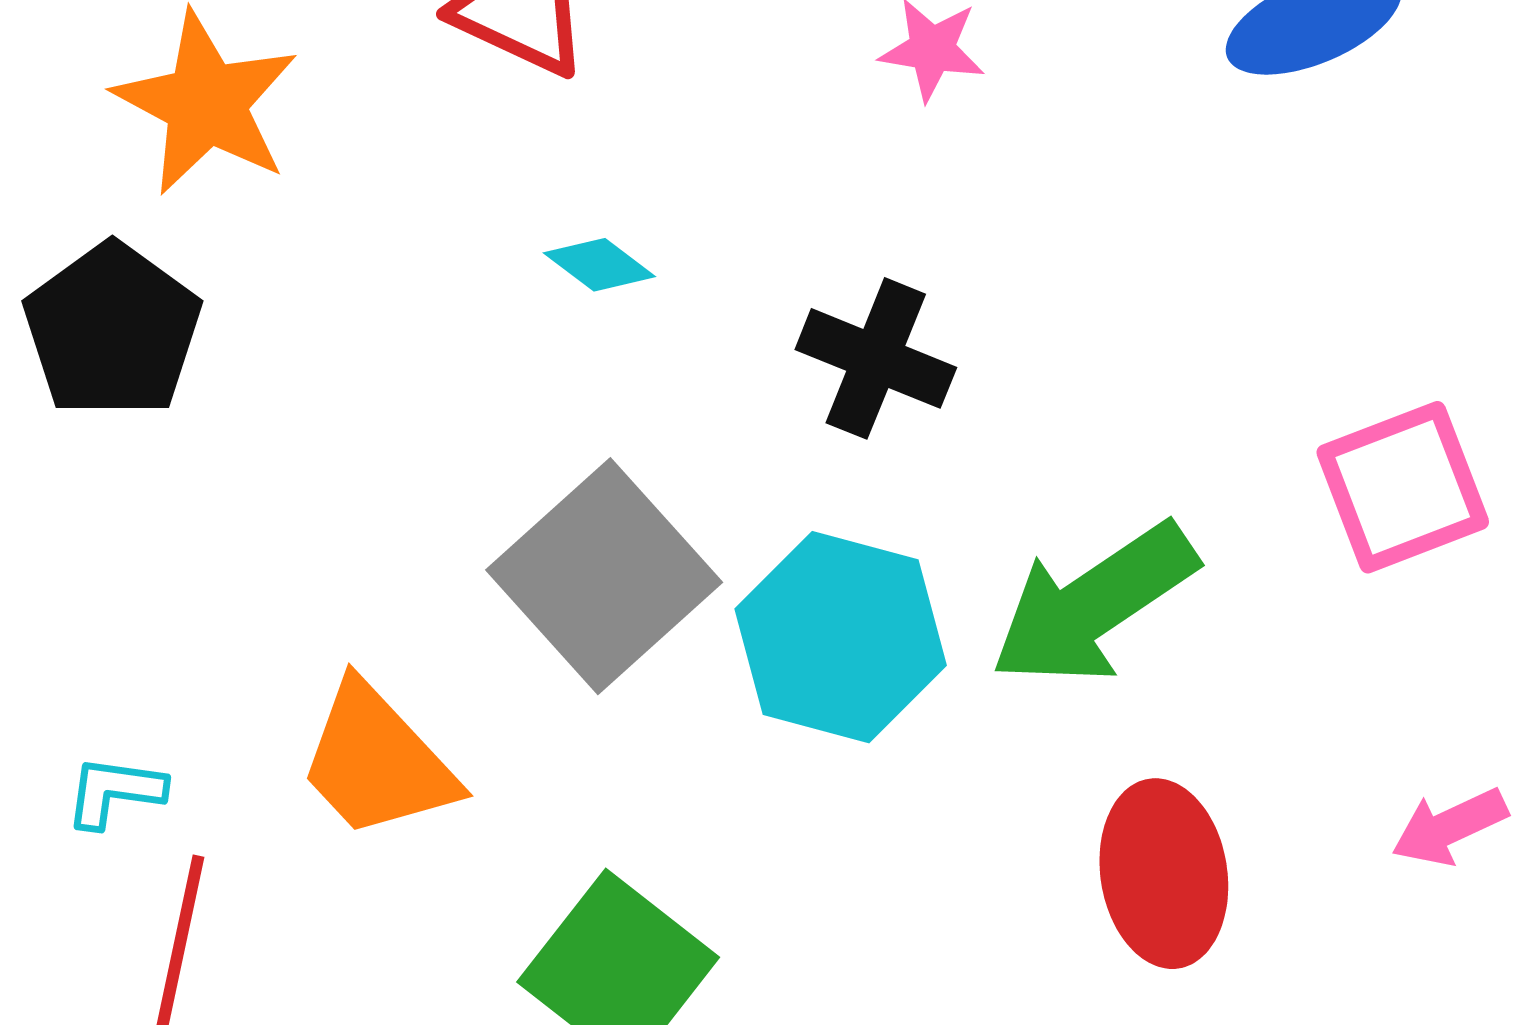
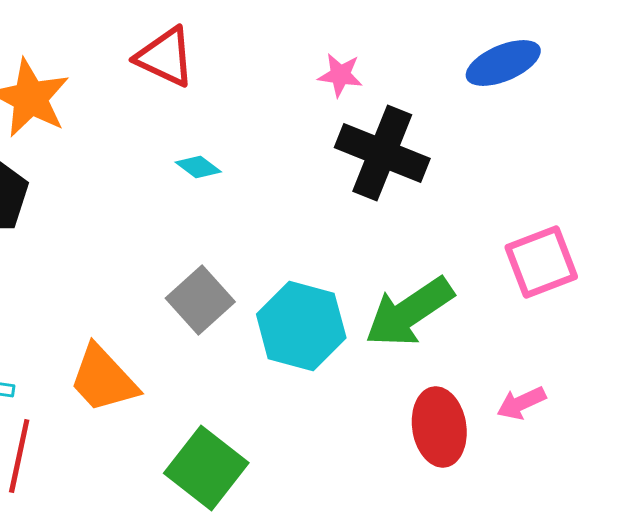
black cross: (876, 358) -> (382, 153), moved, size x1.4
gray square: (604, 576) -> (200, 300), size x0.7
pink arrow: (1450, 827) -> (521, 403), moved

